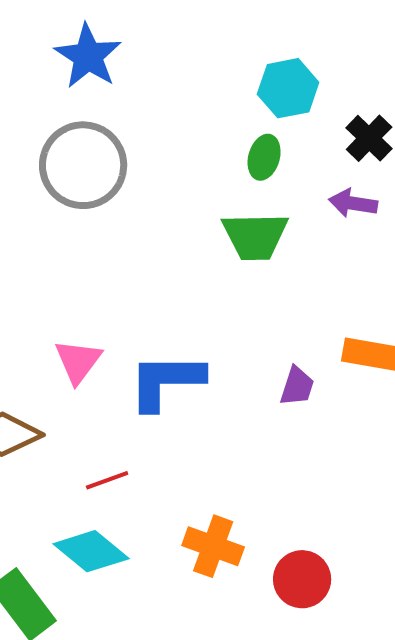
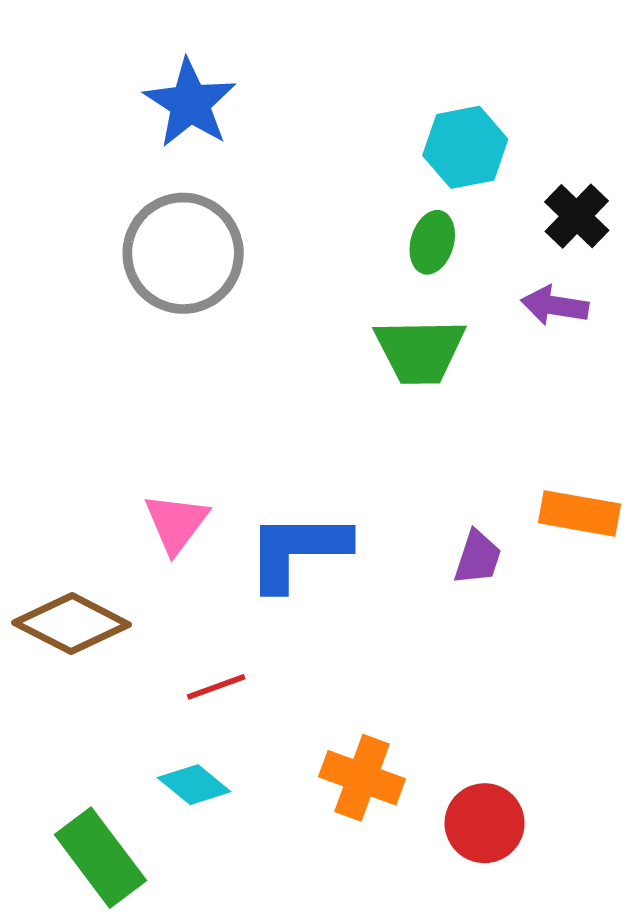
cyan diamond: (91, 551) -> (194, 785), size x0.7

